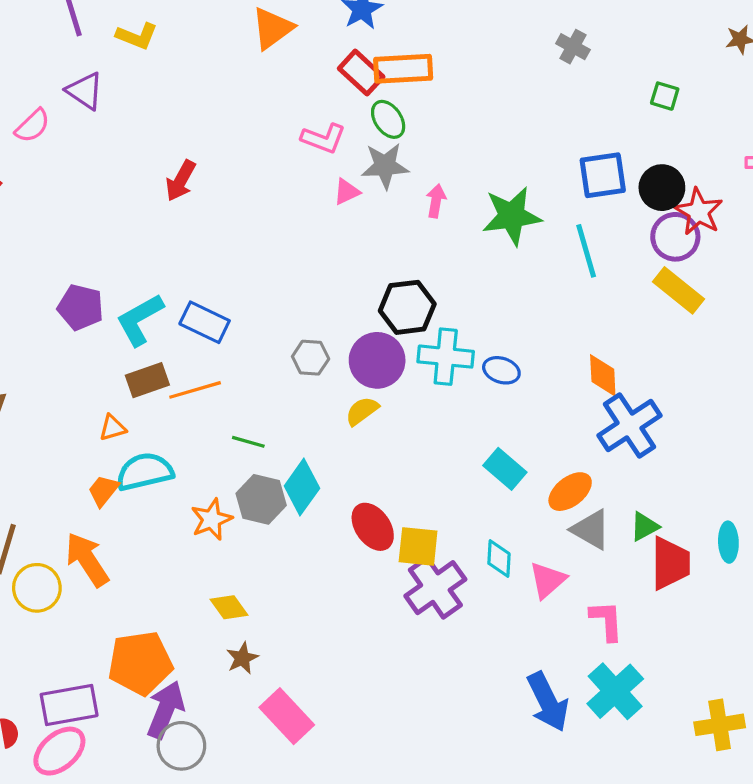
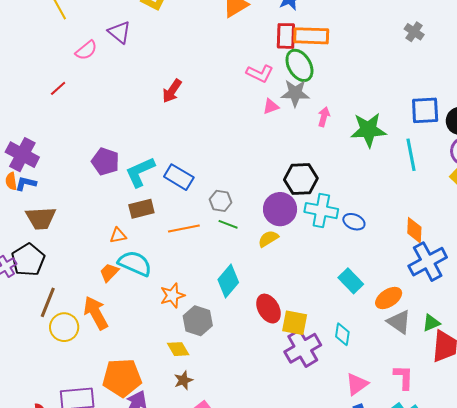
red rectangle: (361, 73) -> (286, 36), turned 44
green ellipse: (388, 119) -> (299, 65), size x1.4
gray hexagon: (311, 358) -> (221, 201), moved
orange line: (195, 390) -> (184, 228), moved
green line: (248, 442) -> (228, 224), moved
cyan semicircle: (145, 472) -> (135, 263), turned 32
gray hexagon: (261, 499) -> (198, 321), moved
pink triangle: (548, 580) -> (357, 384), moved

